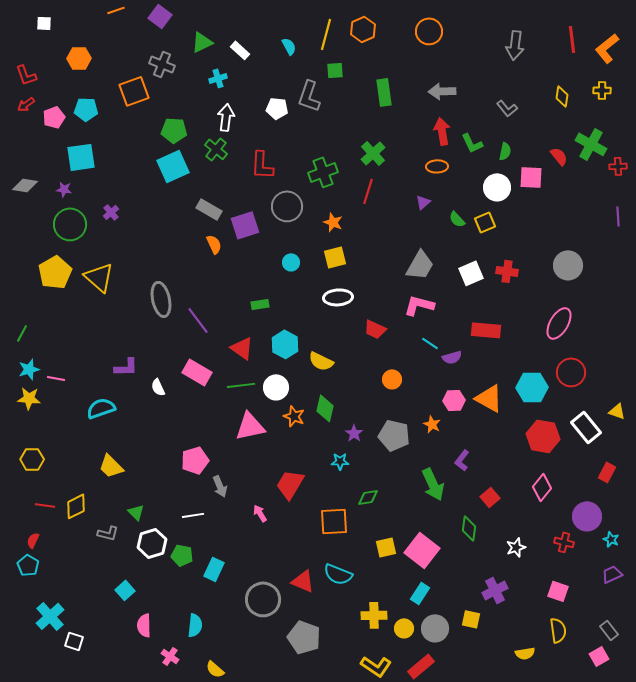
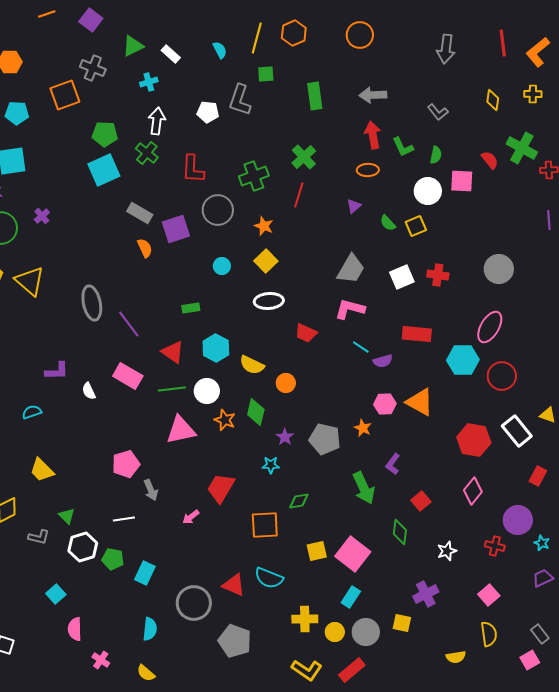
yellow square: (335, 257) -> (266, 261), turned -30
orange circle: (392, 379) -> (286, 383), moved
cyan hexagon: (532, 387) -> (463, 360), moved
cyan semicircle: (101, 408) -> (32, 412), size x0.7
pink arrow: (260, 513) -> (191, 517), turned -96
pink square: (558, 591) -> (489, 595), turned 30
cyan semicircle: (195, 625) -> (150, 629), moved

